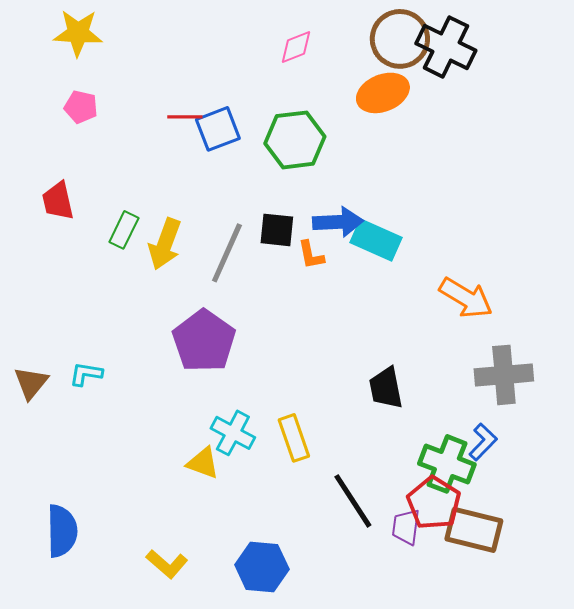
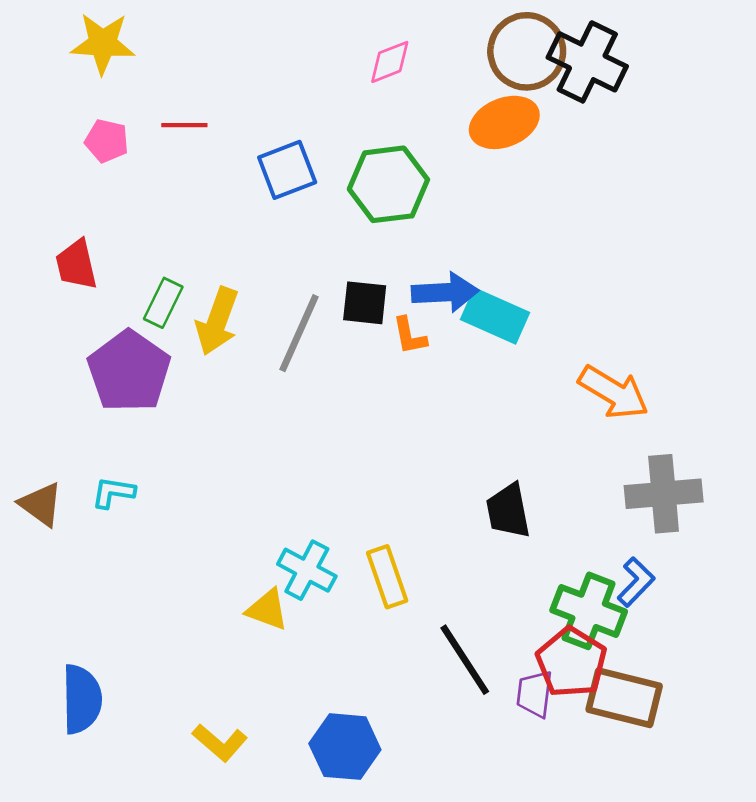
red line: (185, 117) -> (184, 125), moved
purple pentagon: (204, 341) -> (129, 371), moved
brown triangle: (31, 383) -> (41, 504), turned -33

